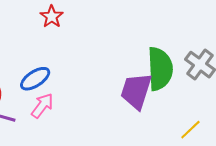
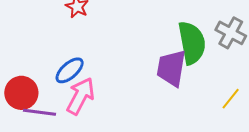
pink arrow: (42, 106) -> (81, 96), size x1.4

